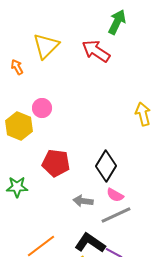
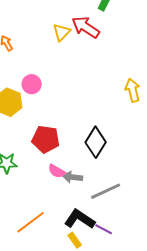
yellow triangle: (46, 46) -> (62, 32), moved, size x0.7
pink semicircle: (115, 195) -> (57, 171), moved

